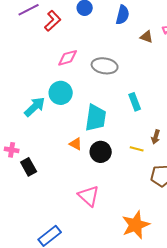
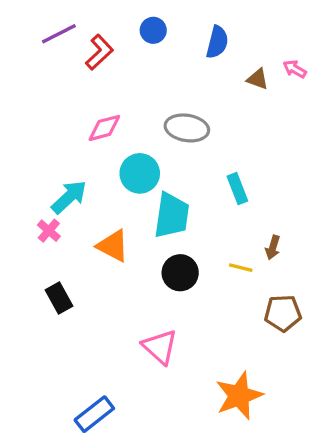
pink diamond: (68, 58) -> (104, 128), moved
cyan circle: (61, 93) -> (140, 173), moved
orange triangle: (76, 144) -> (113, 246), moved, size x1.5
pink cross: (12, 150) -> (49, 231), moved, turned 32

